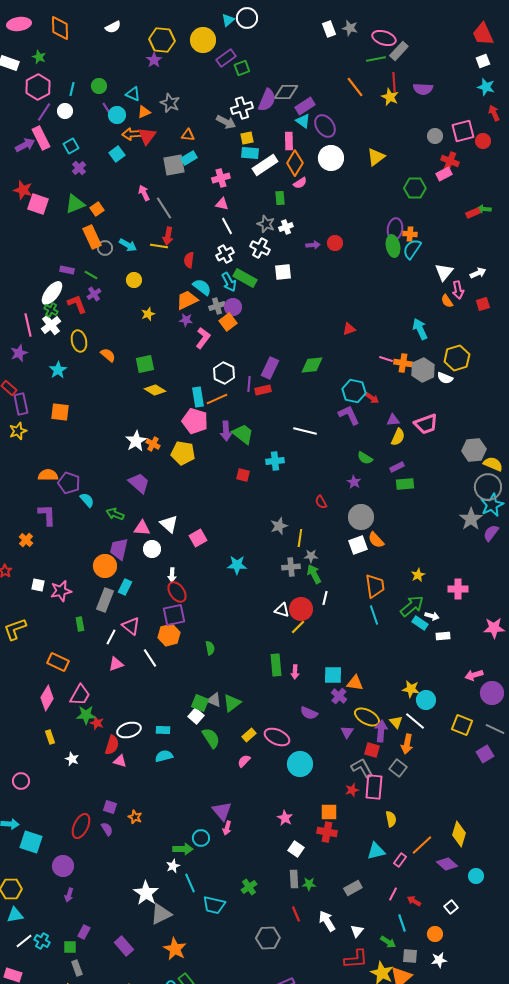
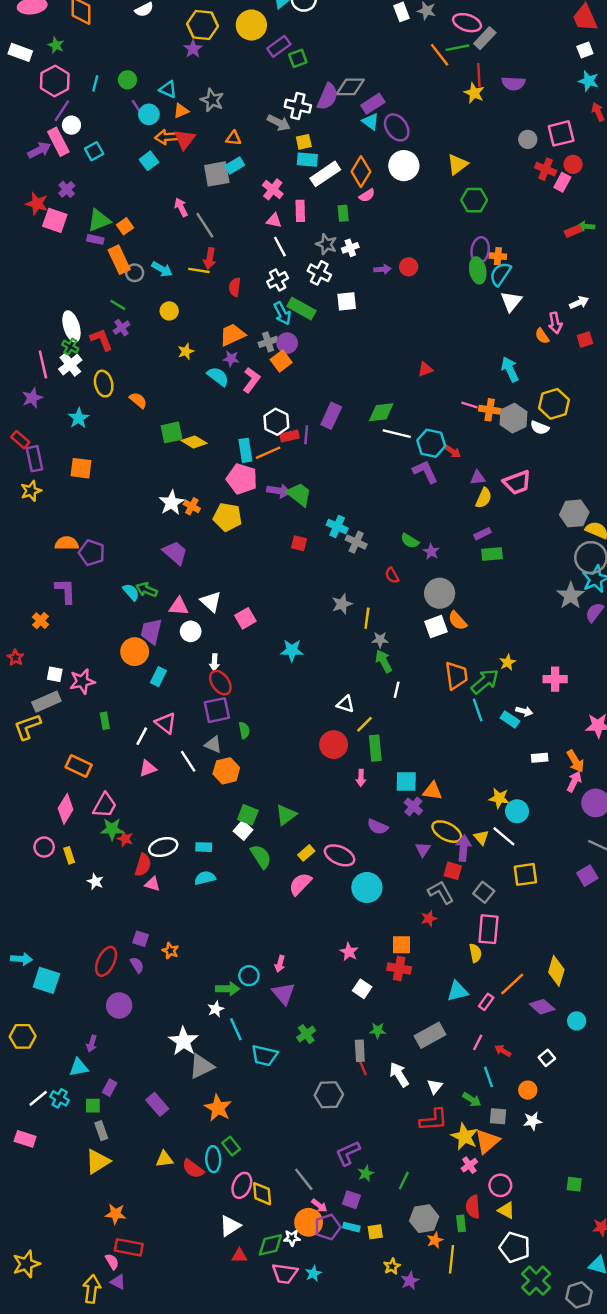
orange line: (355, 87) -> (440, 55), moved
white cross: (242, 108) -> (298, 106), turned 30
white circle: (65, 111) -> (71, 125), moved
pink rectangle: (289, 141) -> (300, 211), moved
red circle: (483, 141) -> (573, 164), moved
purple cross: (79, 168) -> (67, 189), moved
pink rectangle: (444, 174) -> (562, 182), moved, turned -35
pink cross: (221, 178) -> (273, 189), turned -36
green hexagon: (415, 188) -> (474, 200), moved
purple rectangle: (67, 270) -> (95, 239), moved
white triangle: (444, 272) -> (511, 301), moved
cyan semicircle: (202, 287) -> (218, 376), moved
white ellipse: (52, 293) -> (71, 326), turned -55
green square: (145, 364) -> (172, 432), moved
red rectangle: (263, 390) -> (289, 436), moved
purple arrow: (226, 431) -> (279, 491), turned -78
white line: (305, 431) -> (397, 434), moved
green semicircle: (365, 458) -> (410, 541), moved
cyan cross: (275, 461) -> (337, 527), turned 30
cyan semicircle: (87, 500) -> (131, 592), moved
gray cross: (291, 567) -> (356, 542), moved, turned 30
gray rectangle: (105, 600) -> (46, 702), moved, turned 45
green arrow: (412, 606) -> (485, 681), moved
red circle: (301, 609) -> (334, 745), moved
cyan line: (374, 615) -> (478, 710), moved
orange hexagon: (169, 635) -> (226, 771), moved
white rectangle: (443, 636) -> (540, 758), moved
green semicircle: (210, 648) -> (244, 730), moved
green rectangle: (276, 665) -> (375, 748), moved
pink arrow: (474, 675) -> (574, 781), turned 132
gray triangle: (214, 700) -> (213, 745), moved
yellow square: (462, 725) -> (525, 874), moved, turned -30
orange arrow: (407, 744) -> (575, 761), moved, turned -42
pink semicircle: (244, 761) -> (300, 884), size x1.5
pink circle: (21, 781) -> (44, 847), moved
pink rectangle: (374, 787) -> (488, 929), moved
purple triangle: (222, 811) -> (284, 994), moved
purple circle: (63, 866) -> (119, 1005), moved
gray rectangle: (294, 879) -> (360, 1051), moved
gray rectangle: (353, 888) -> (430, 1035), size x1.4
cyan triangle: (15, 915) -> (79, 1067), moved

